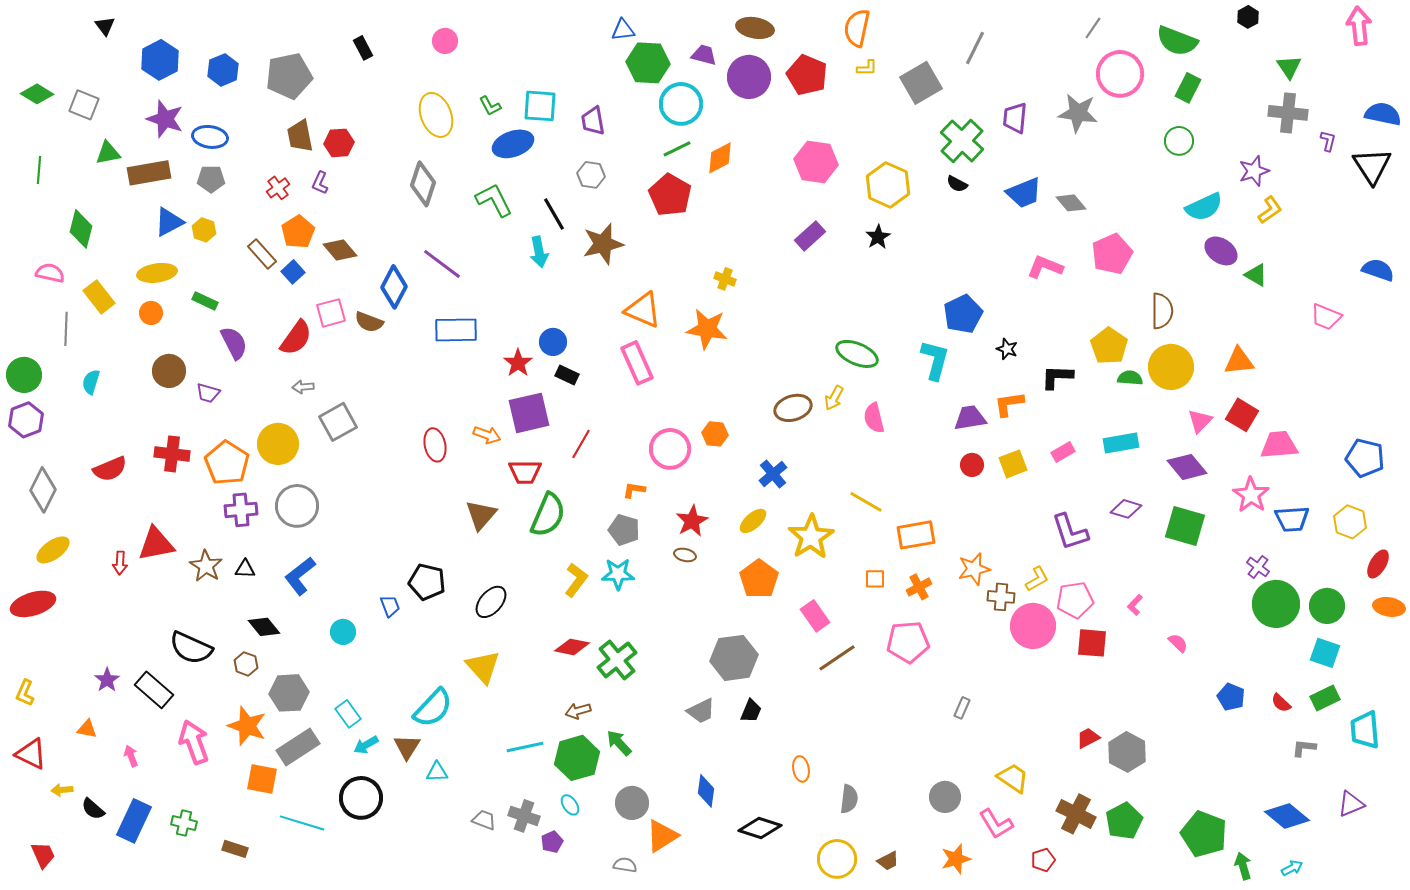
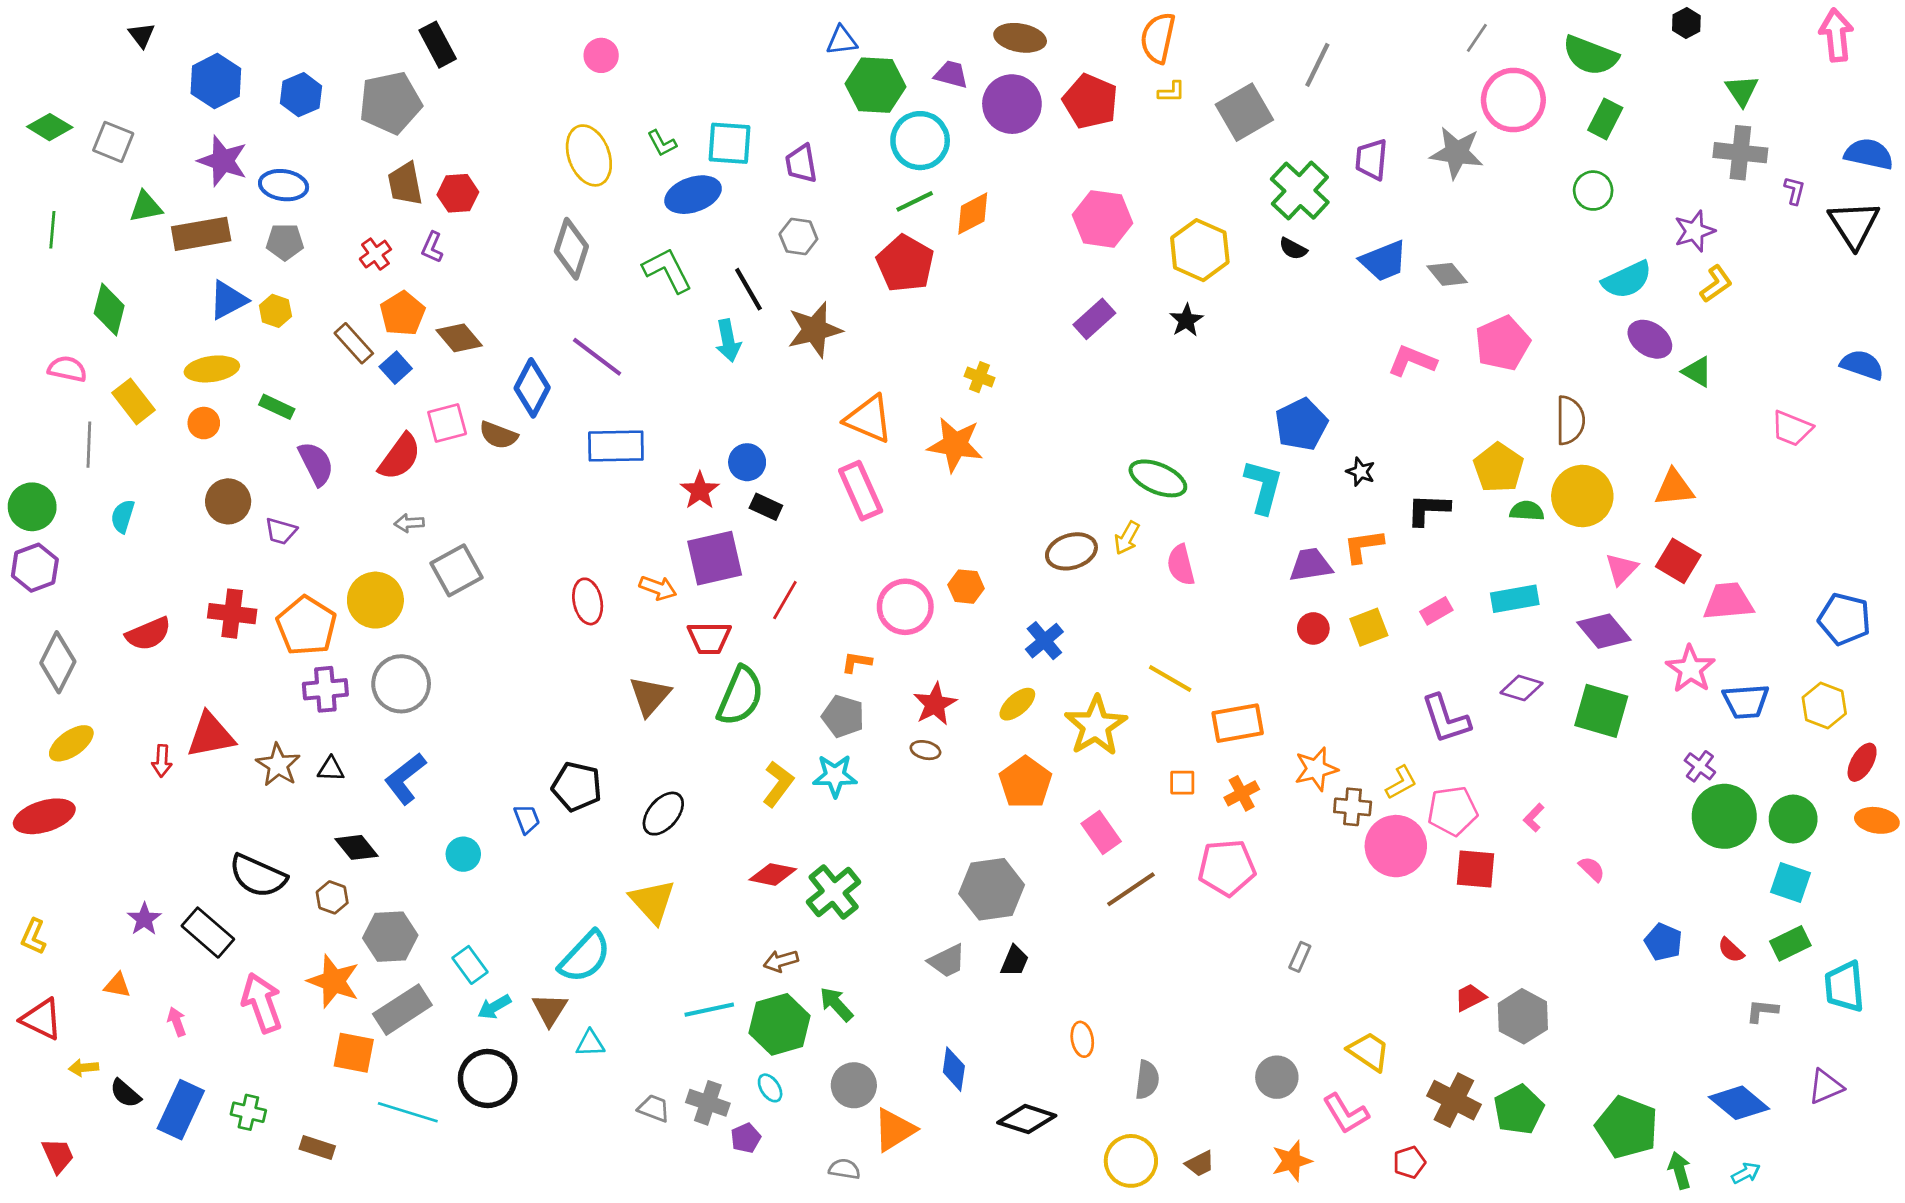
black rectangle: (363, 48) -> (438, 45), moved, size x1.4

